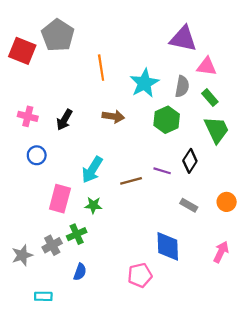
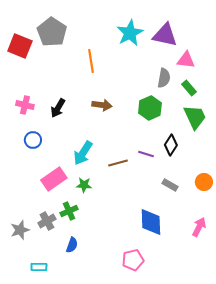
cyan star: (144, 83) -> (130, 33), moved
pink rectangle: (60, 199) -> (54, 179), turned 40
pink pentagon: (140, 275) -> (133, 260), moved

